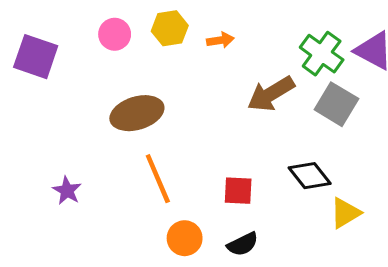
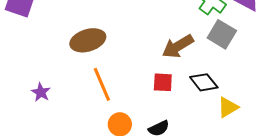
brown arrow: (271, 94) -> (178, 46), moved
red square: (238, 191) -> (163, 82), moved

